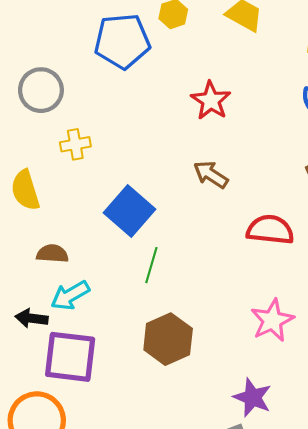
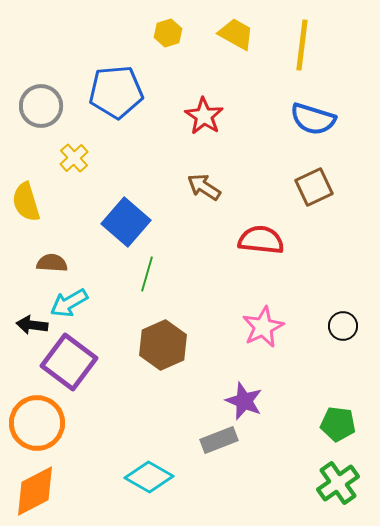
blue pentagon: (122, 41) -> (116, 92), moved
yellow cross: (75, 144) -> (74, 158), turned -32
purple square: (70, 357) -> (69, 362), turned 30

